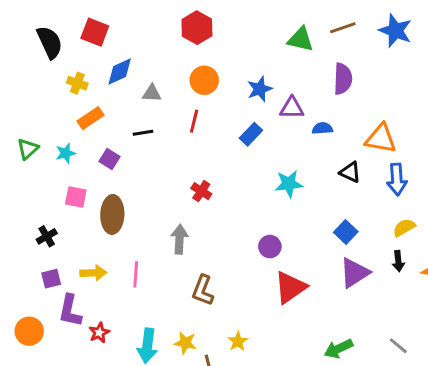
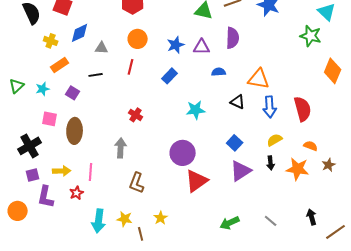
purple triangle: (292, 108) -> (202, 47), moved
black cross: (47, 236) -> (30, 146), size x1.6
purple circle: (270, 247) -> (183, 153), size x1.6
red star: (99, 333) -> (77, 193), moved

